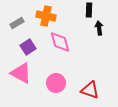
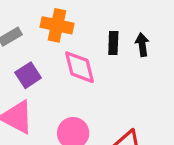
black rectangle: (89, 10) -> (113, 43), moved

